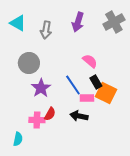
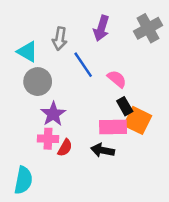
cyan triangle: (18, 23) -> (27, 52), moved
blue line: (73, 85) -> (83, 65), moved
pink rectangle: (87, 98) -> (113, 127), size x1.5
pink cross: (37, 120) -> (48, 139), moved
cyan semicircle: (18, 139) -> (23, 180), size x1.5

